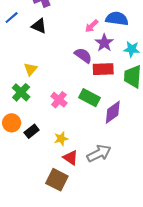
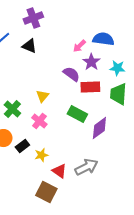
yellow triangle: (31, 69) -> (42, 96), moved
pink cross: (59, 100) -> (39, 121), moved
yellow star: (61, 139) -> (41, 155), moved

